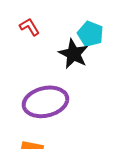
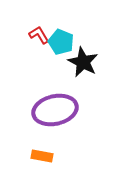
cyan pentagon: (90, 34) -> (61, 42), moved

